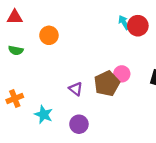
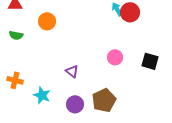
brown pentagon: (107, 84) -> (104, 100), moved
orange cross: (15, 98) -> (15, 80), turned 35

